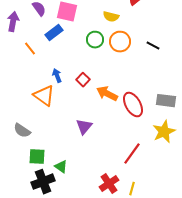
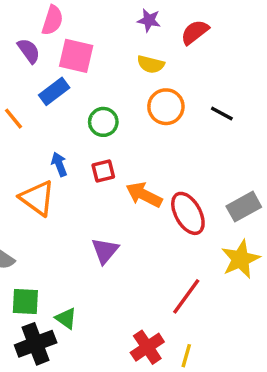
green circle: (95, 40) -> (103, 122), moved
red square: (83, 80) -> (103, 171), turned 32
gray rectangle: (166, 101) -> (244, 207), turned -36

